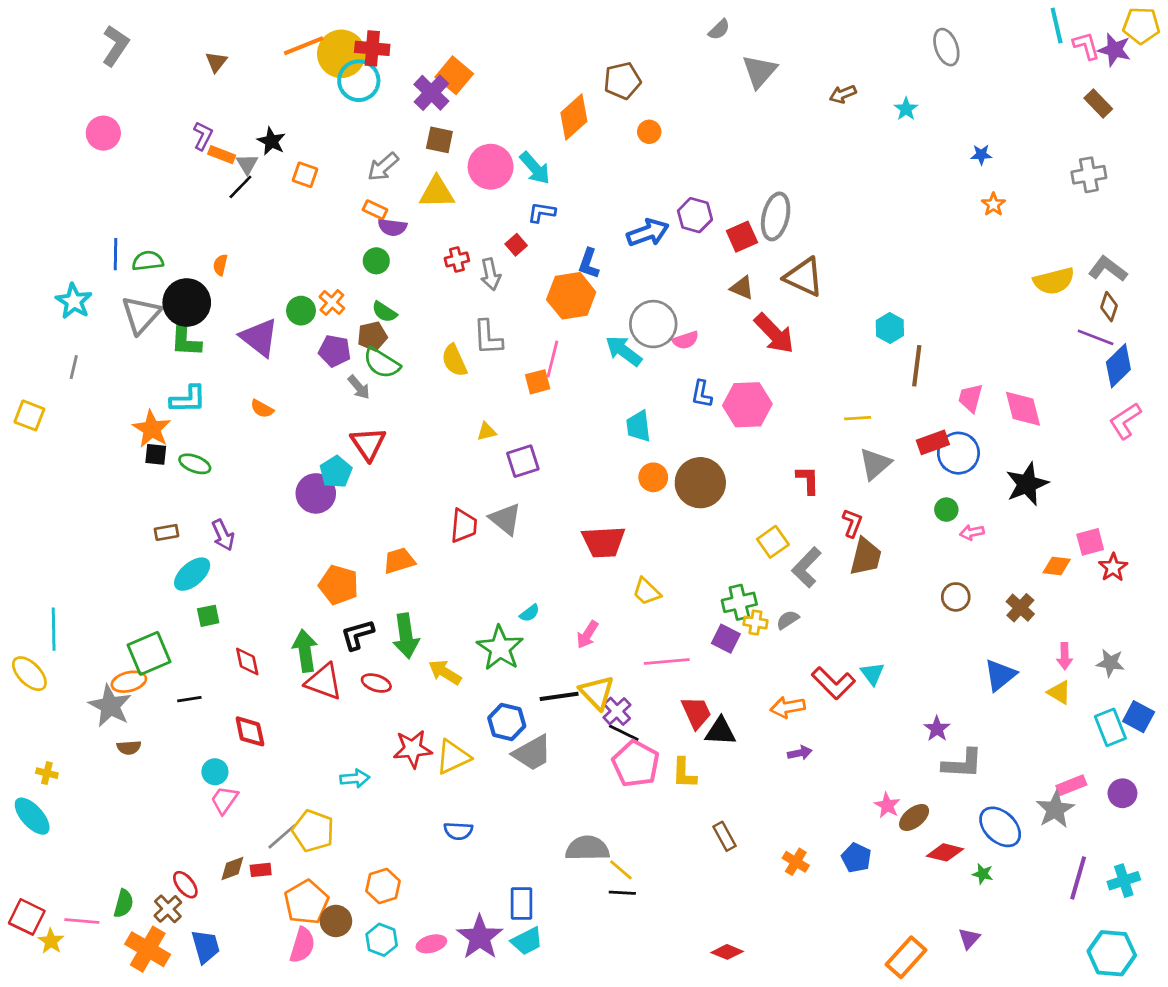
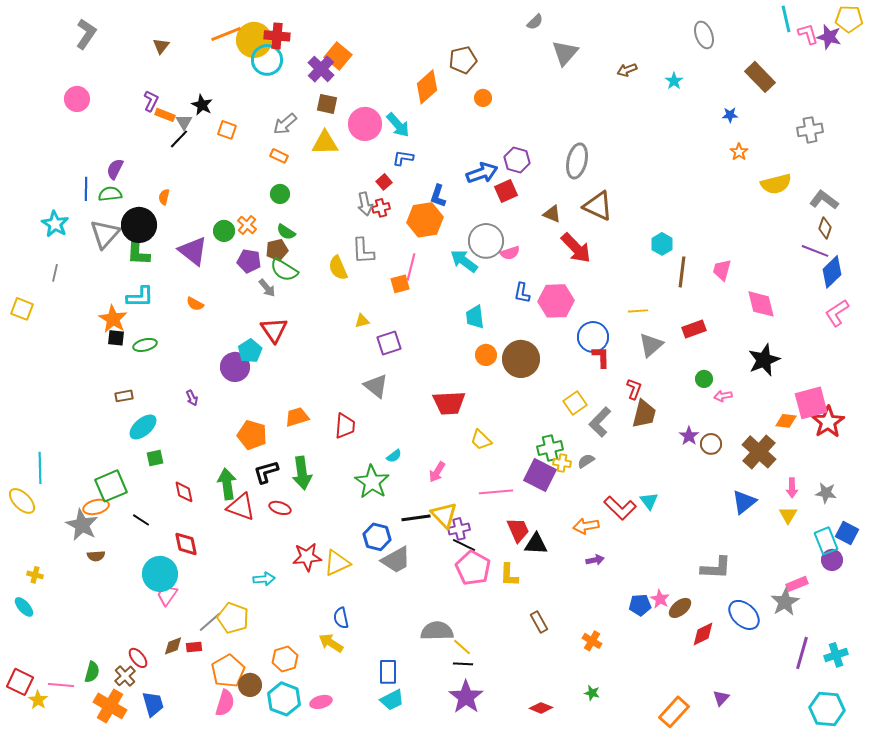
brown rectangle: (1098, 104) -> (760, 77), moved, size x1.4
purple semicircle: (392, 227) -> (115, 169), moved, turned 110
red square: (742, 237) -> (506, 191), moved
red cross: (457, 259) -> (381, 208), moved
yellow semicircle: (1054, 281) -> (776, 184), moved
pink trapezoid: (971, 398) -> (722, 270), moved
blue circle: (958, 453) -> (593, 337), moved
green ellipse: (195, 464) -> (145, 345), turned -35
red trapezoid: (464, 526) -> (345, 426), moved
purple arrow: (223, 535) -> (192, 398), moved, size x0.7
pink square: (1090, 542) -> (811, 403), size x1.6
red star: (1113, 567) -> (828, 422), size x1.5
brown cross: (1020, 608) -> (759, 452), size x1.6
purple square: (726, 639) -> (540, 475), size x1.5
yellow arrow: (445, 672) -> (331, 643), moved
yellow triangle: (1059, 692) -> (788, 515), turned 30
black line: (189, 699) -> (141, 520), turned 42
purple cross: (617, 711) -> (459, 529), turned 30
purple star: (937, 729) -> (689, 436), moved
cyan circle: (215, 772) -> (160, 574), size x1.8
purple circle: (1122, 793) -> (832, 560), moved
cyan ellipse: (32, 816) -> (24, 607), size x0.7
blue semicircle: (458, 831) -> (341, 618), turned 75
red diamond: (945, 852) -> (703, 634), turned -40
blue pentagon: (856, 858) -> (640, 605), moved, turned -30
green star: (983, 874) -> (592, 693), moved
purple star: (480, 937) -> (466, 697), moved
cyan hexagon: (382, 940) -> (284, 699), size x1.4

